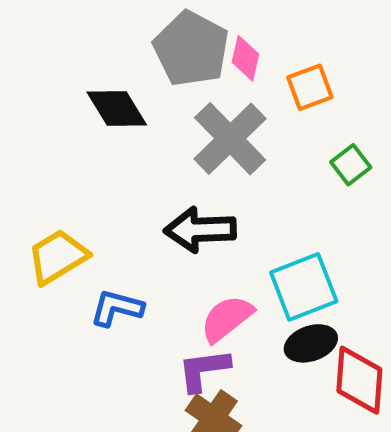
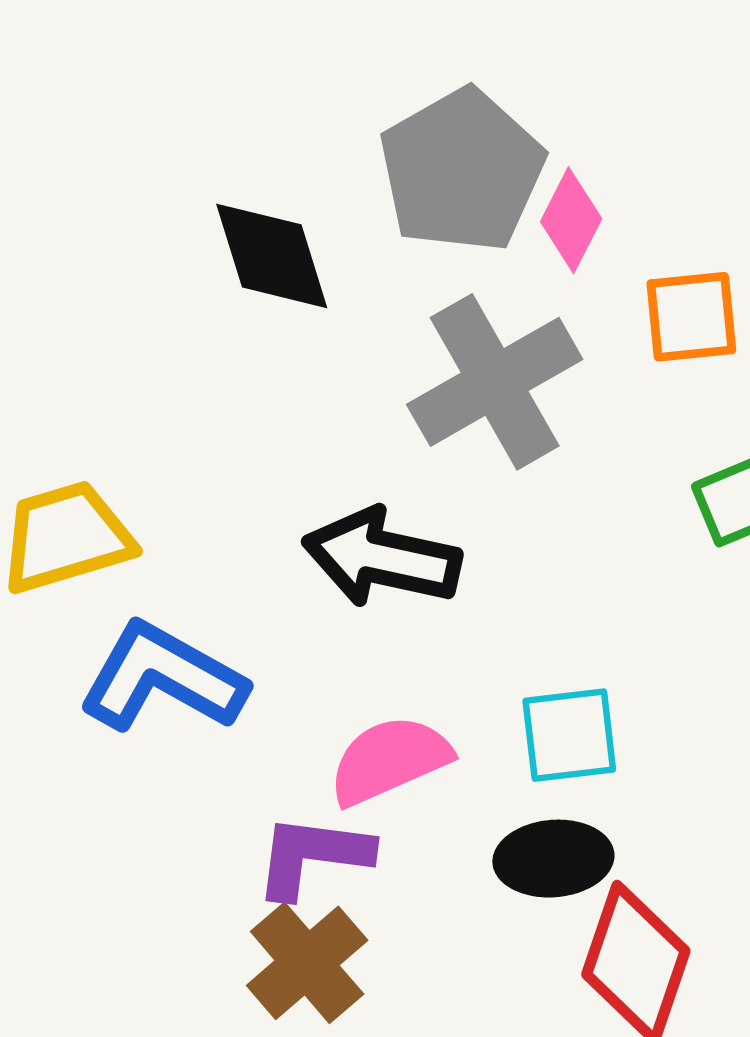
cyan square: (304, 287) -> (569, 735), size x0.7
blue L-shape: (117, 308) -> (163, 678), size x1.4

